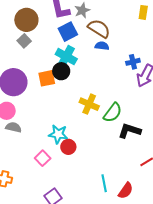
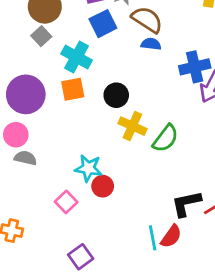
cyan cross: (66, 57) -> (77, 57), moved
blue cross: (133, 62) -> (195, 67), size x1.5
black circle: (61, 71) -> (116, 95), moved
black L-shape: (130, 131) -> (186, 203), moved, turned -30
red semicircle: (126, 191) -> (171, 236), moved

